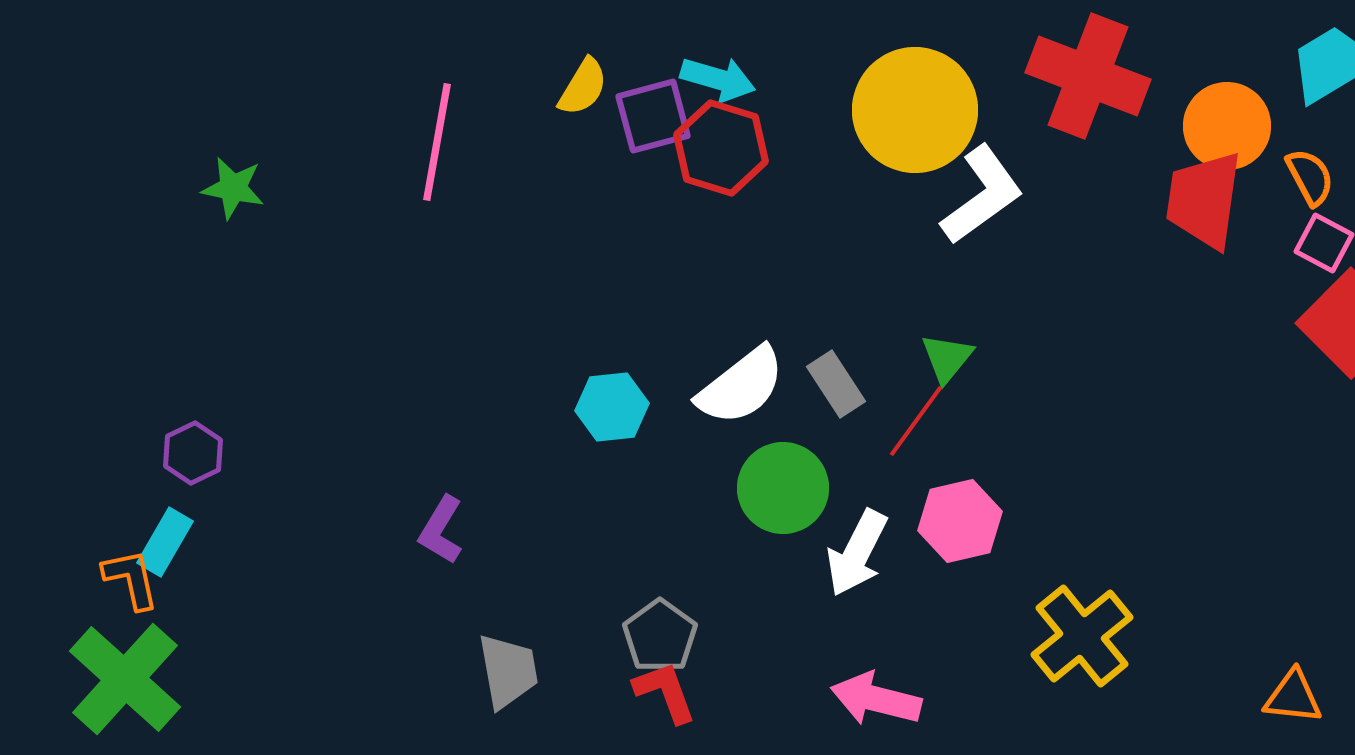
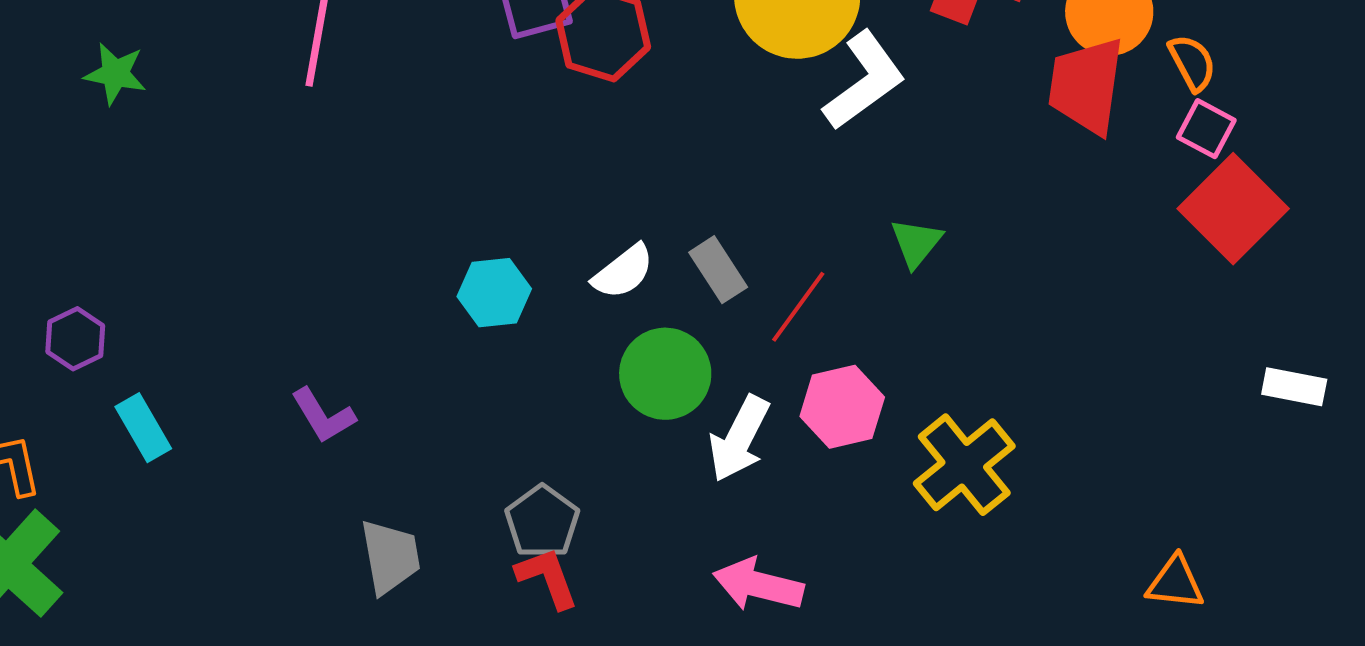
green triangle: (947, 358) -> (916, 243), moved
white semicircle: (741, 386) -> (623, 272), size x0.7
purple L-shape: (441, 530) -> (323, 416), turned -62
cyan rectangle: (165, 542) -> (143, 428), moved, turned -60
yellow cross: (1082, 636) -> (964, 465), moved

